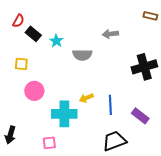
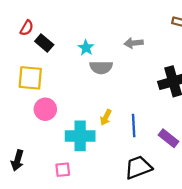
cyan star: (56, 41) -> (86, 48), moved
yellow square: (21, 64) -> (30, 78), size x1.6
yellow arrow: (86, 98) -> (106, 117), turned -40

